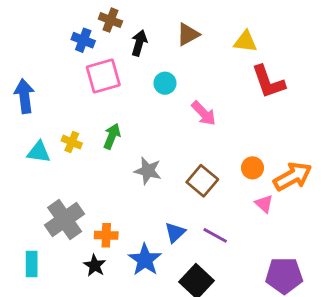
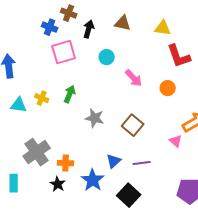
brown triangle: (188, 34) -> (123, 23), turned 42
orange circle: (253, 168) -> (168, 88), moved
purple line: (215, 235) -> (142, 163), turned -36

